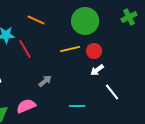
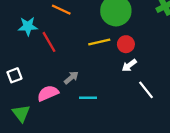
pink semicircle: (26, 106) -> (48, 93), moved
cyan line: (77, 106) -> (88, 98), moved

